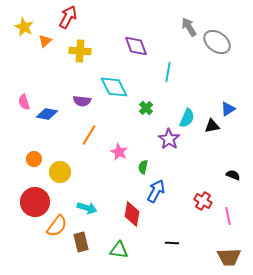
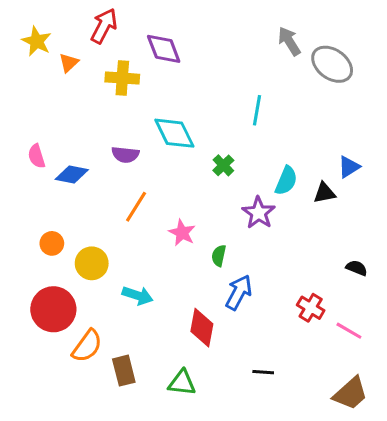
purple diamond: (136, 46) -> (164, 49), moved
cyan arrow: (87, 208) -> (138, 295), moved
pink line: (228, 216) -> (349, 331), turned -48
brown trapezoid: (229, 257) -> (350, 394), turned -40

